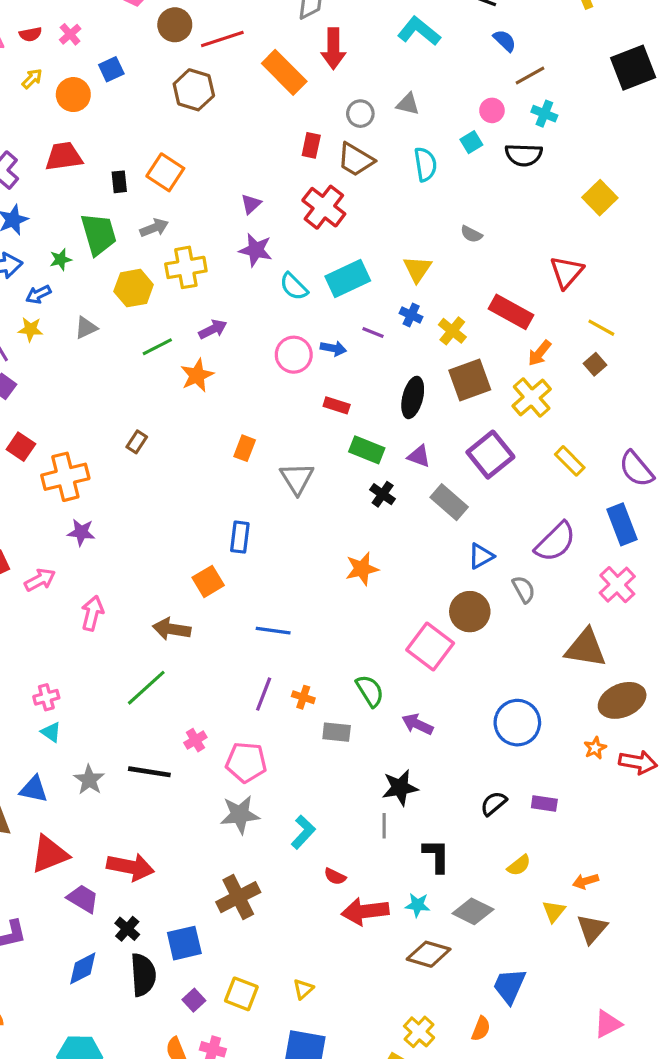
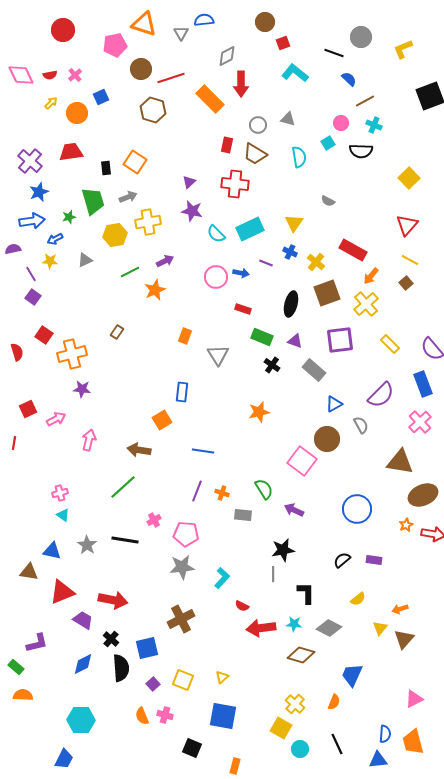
red cross: (324, 207) -> (235, 184), turned -32
red triangle: (567, 272) -> (407, 225), moved
purple square: (490, 455) -> (340, 340), turned 32

